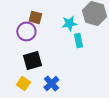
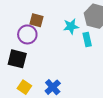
cyan rectangle: (78, 40) -> (87, 40), moved
black square: (32, 60) -> (17, 59), moved, turned 30

